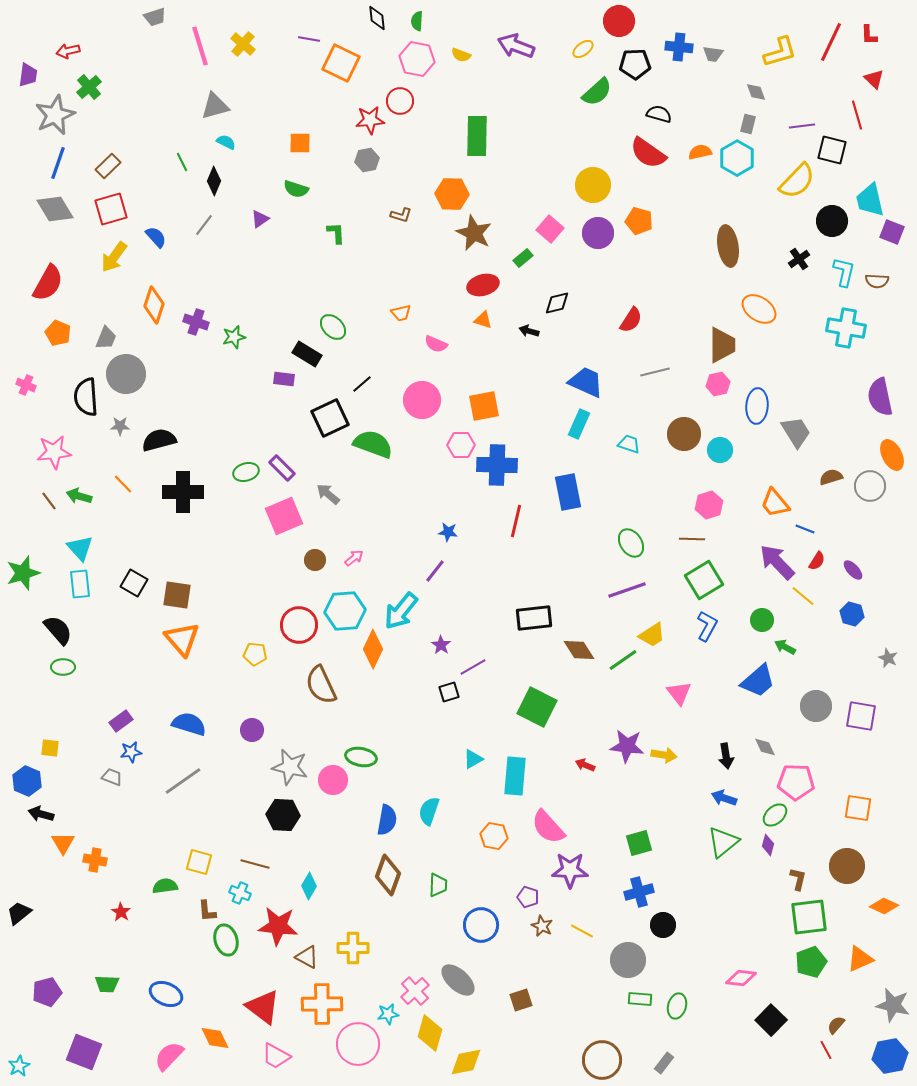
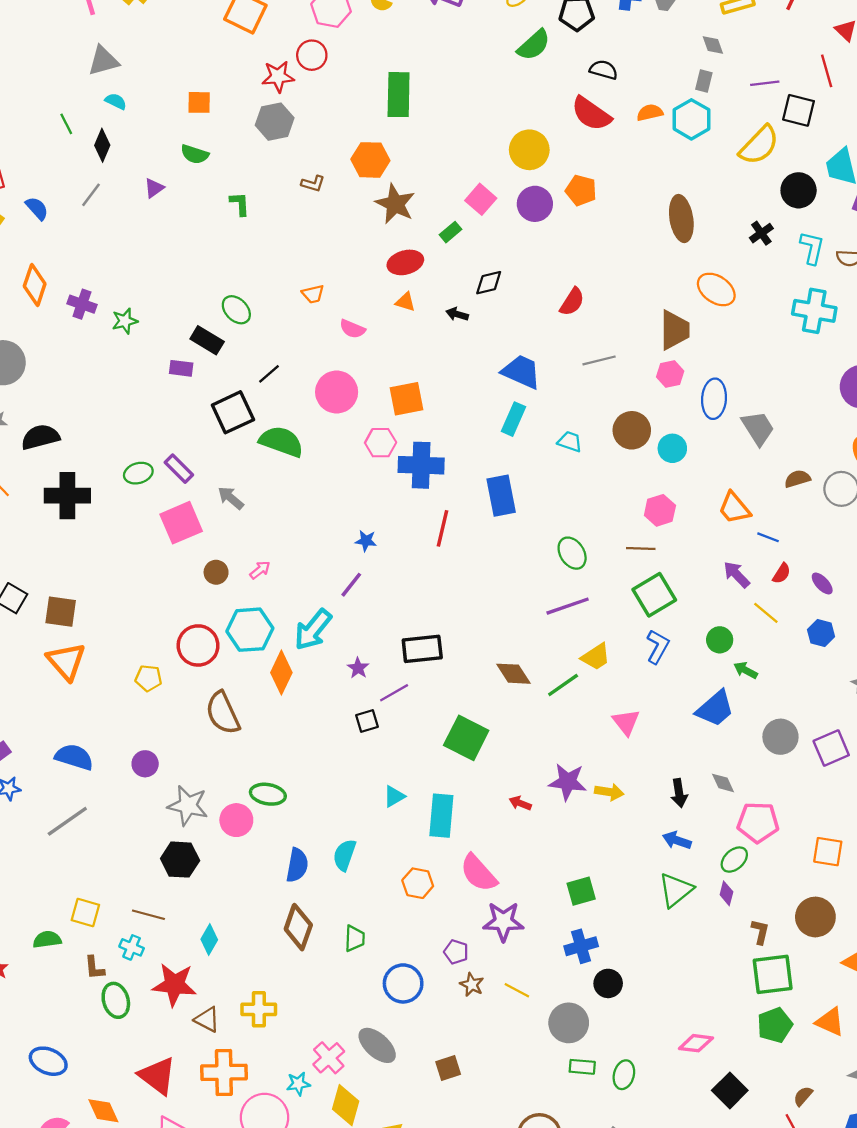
gray hexagon: (367, 160) -> (275, 122), size x1.4
purple arrow: (777, 562) -> (737, 574), size x0.7
black rectangle: (534, 618) -> (422, 649), moved
purple square: (861, 716) -> (831, 748), turned -32
orange triangle: (860, 959) -> (830, 1022), turned 48

